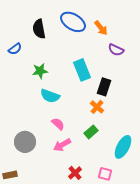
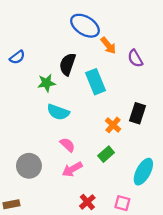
orange arrow: (101, 28) -> (108, 46), moved
black semicircle: (39, 29) -> (67, 64), moved, turned 30
purple semicircle: (116, 50) -> (135, 58), turned 35
black rectangle: (104, 87) -> (138, 113), moved

